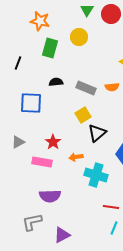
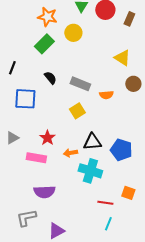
orange star: (40, 21) -> (47, 17), moved
green rectangle: (50, 48) -> (44, 44), turned 30
black line: (18, 63) -> (12, 68), moved
black semicircle: (56, 82) -> (50, 78), turned 56
orange semicircle: (112, 87) -> (106, 95), moved
black triangle: (97, 133) -> (92, 142), moved, turned 36

